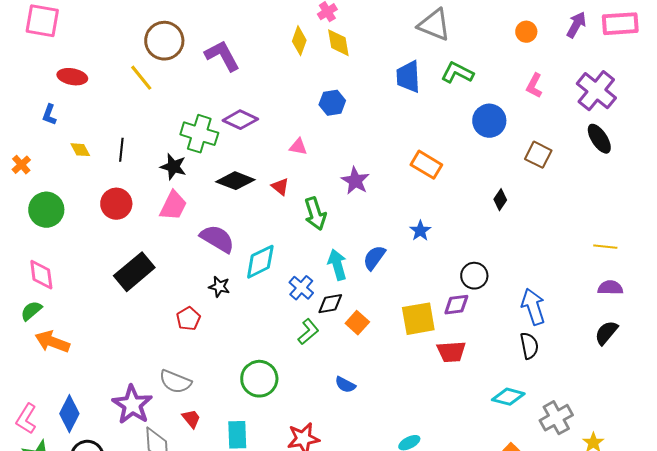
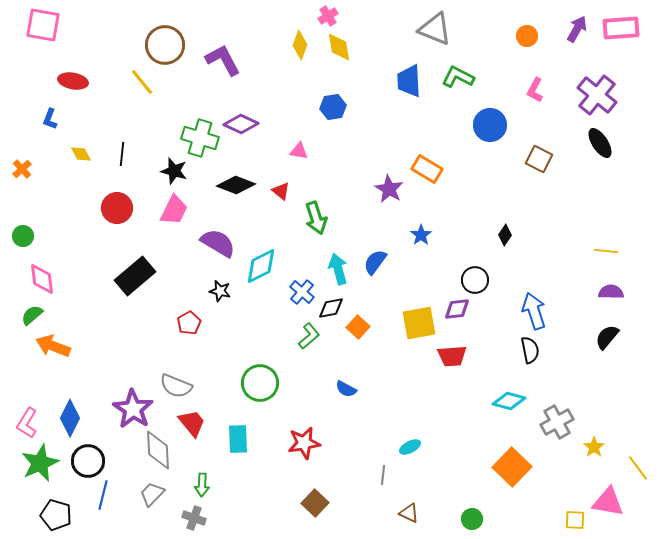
purple star: (355, 181) -> (389, 189), moved
black diamond: (500, 200) -> (505, 235), moved
green circle: (46, 210) -> (23, 236), moved, size x0.6
red trapezoid: (191, 419) -> (192, 423), size x1.4

